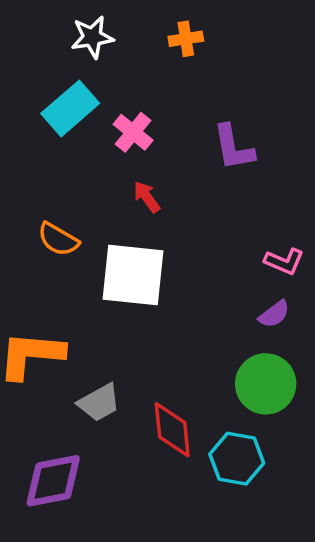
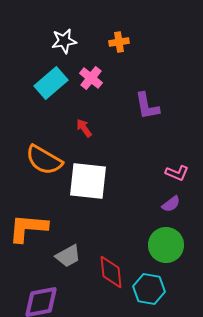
pink cross: (133, 132) -> (91, 78), moved
red arrow: (147, 197) -> (84, 128), moved
orange semicircle: (58, 239) -> (44, 160), size x1.5

